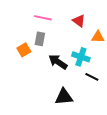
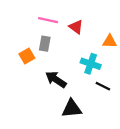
red triangle: (79, 21) -> (76, 27), moved
black arrow: (58, 62) -> (56, 79), moved

